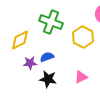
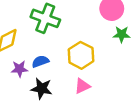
yellow hexagon: (83, 37) -> (81, 55), moved

